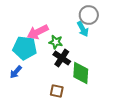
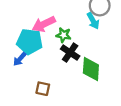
blue arrow: (16, 72) -> (20, 59), moved
brown square: (57, 91) -> (43, 89), moved

